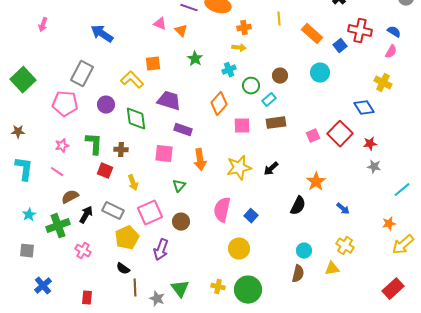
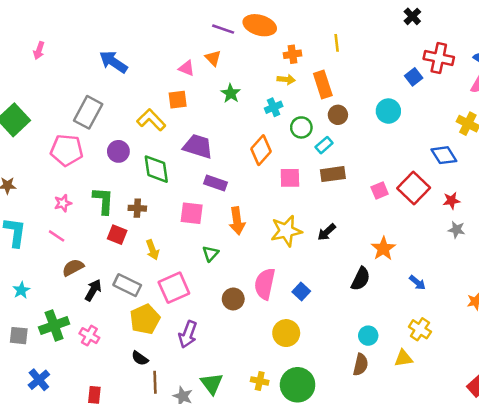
pink triangle: (160, 24) -> (187, 68), moved
orange rectangle: (312, 34) -> (323, 85), moved, turned 30
brown circle: (181, 222) -> (233, 299), moved
green cross: (58, 226) -> (54, 325), moved

